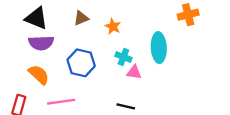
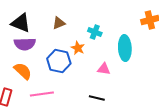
orange star: (113, 26) -> (78, 48), moved
cyan cross: (123, 57) -> (95, 32), moved

